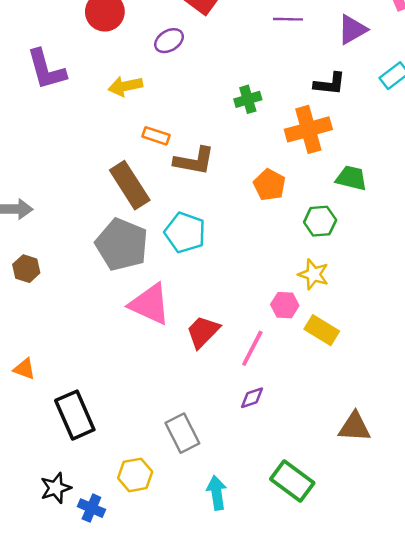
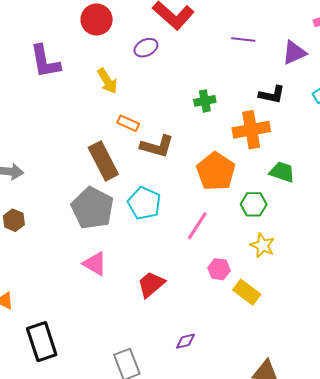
yellow arrow: (125, 86) -> (107, 81), turned -116
orange pentagon: (270, 185) -> (216, 171), size x1.5
yellow star: (313, 274) -> (263, 245), moved
pink triangle: (150, 304) -> (95, 264), moved, size x0.7
pink line: (252, 348) -> (197, 226), moved

